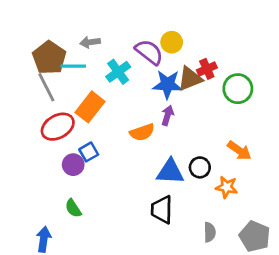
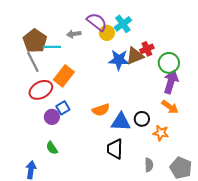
gray arrow: (90, 42) -> (74, 34), moved
yellow circle: (172, 42) -> (107, 33), moved
purple semicircle: (149, 52) -> (97, 22), moved
cyan cross: (118, 72) -> (123, 24), moved
purple arrow: (167, 115) -> (171, 82), moved, size x1.6
orange semicircle: (142, 132) -> (101, 110), moved

